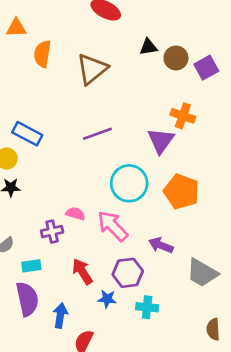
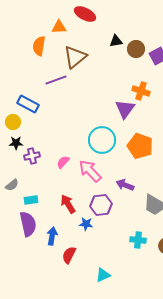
orange triangle: (16, 28) -> (59, 27), moved
purple line: (97, 134) -> (56, 80), moved
pink semicircle: (75, 214) -> (63, 162), turned -64
purple cross: (52, 232) -> (32, 156), moved
cyan cross: (147, 307) -> (138, 240), moved

